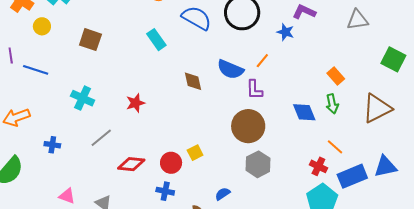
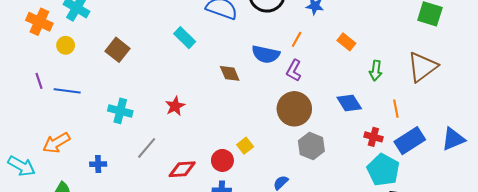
brown square: (90, 40) -> (117, 50), turned 30
orange rectangle: (336, 76) -> (346, 42), moved
purple L-shape: (254, 90) -> (294, 70), turned 40
green arrow: (332, 104) -> (376, 71), turned 30
blue diamond: (304, 112) -> (349, 103), moved
orange line: (335, 147) -> (396, 109), moved, turned 48
blue triangle: (385, 167) -> (453, 139), moved

